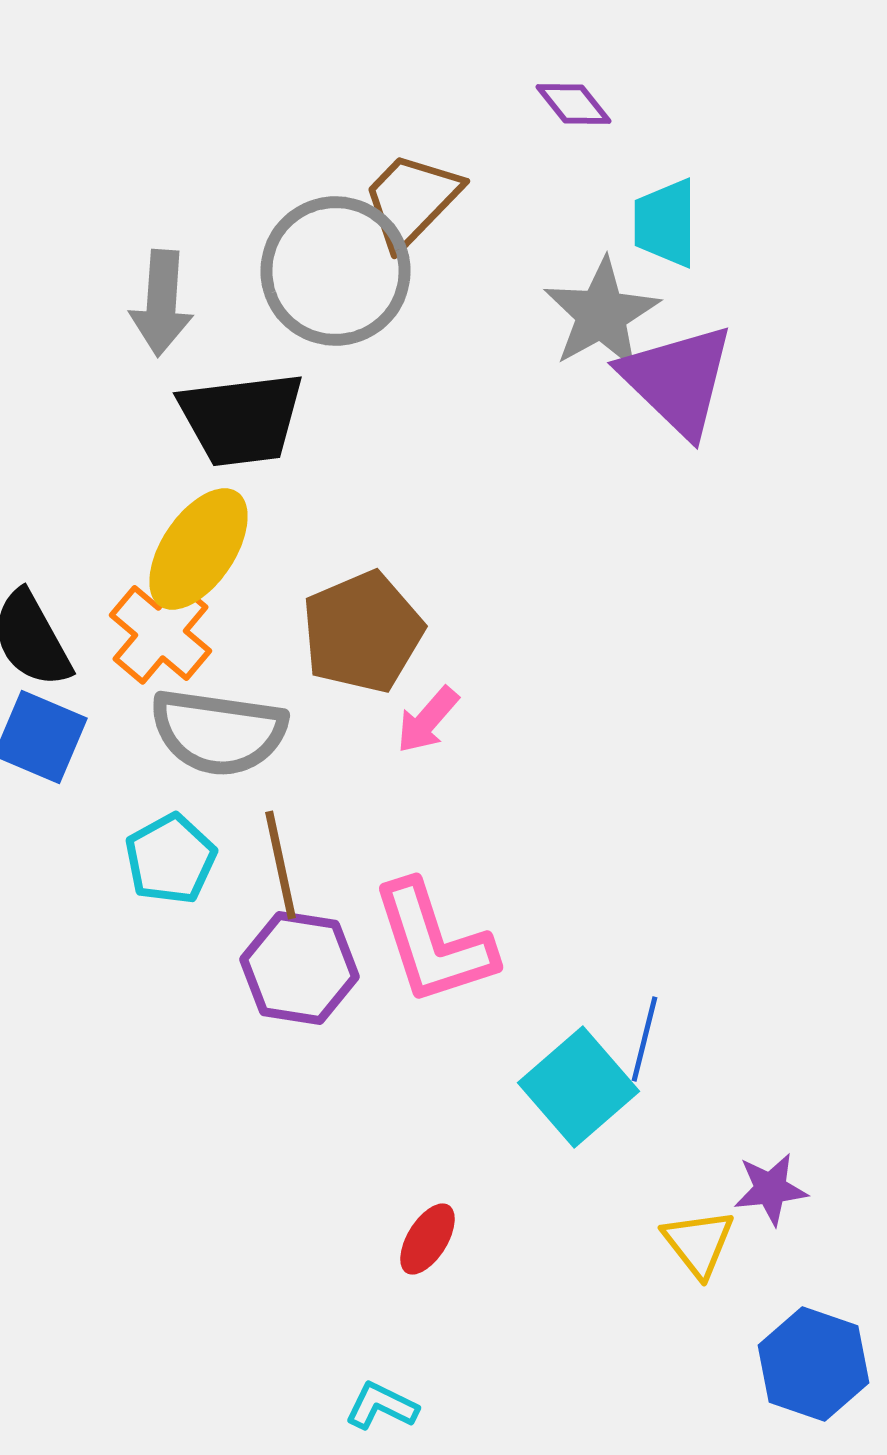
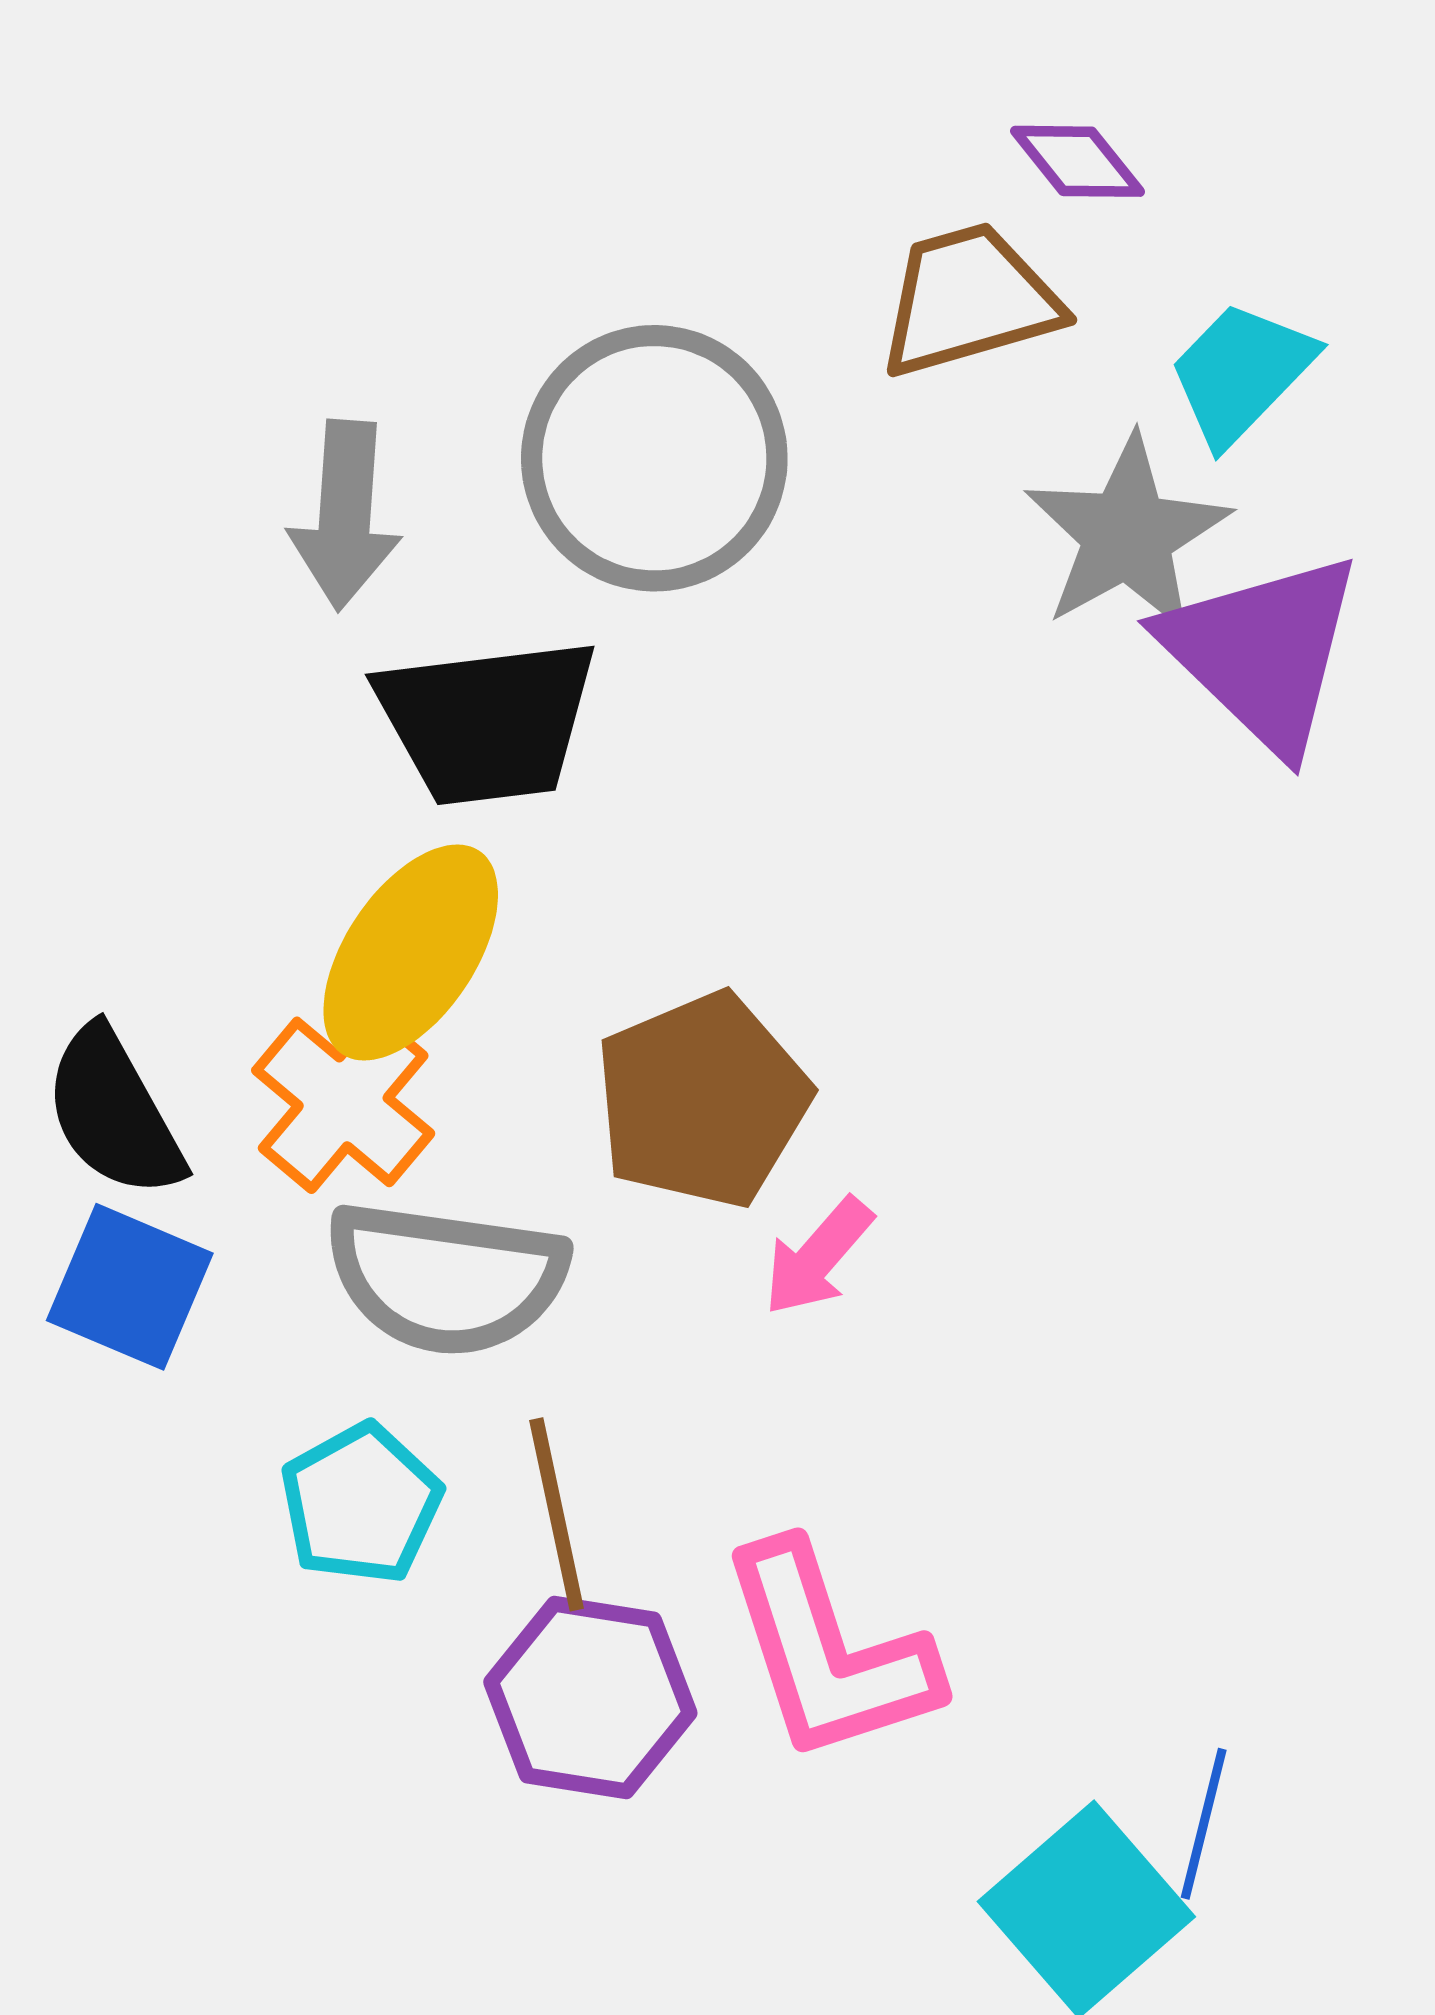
brown trapezoid: (412, 200) -> (969, 300), moved, turned 30
cyan trapezoid: (666, 223) -> (1241, 373), turned 44

